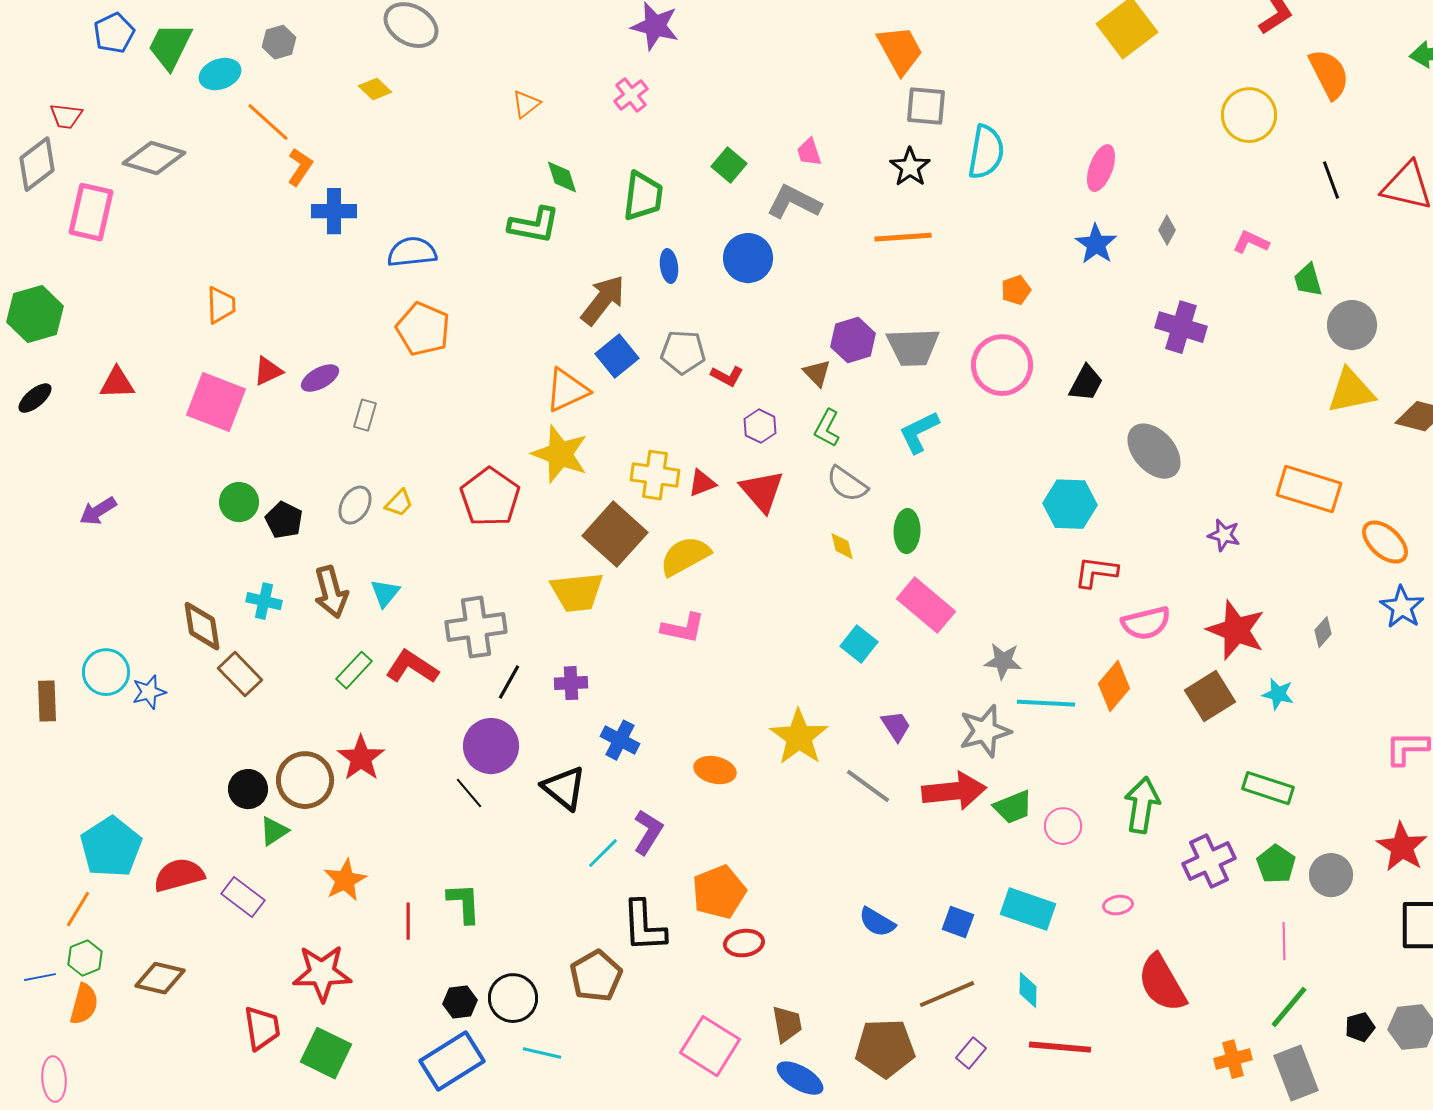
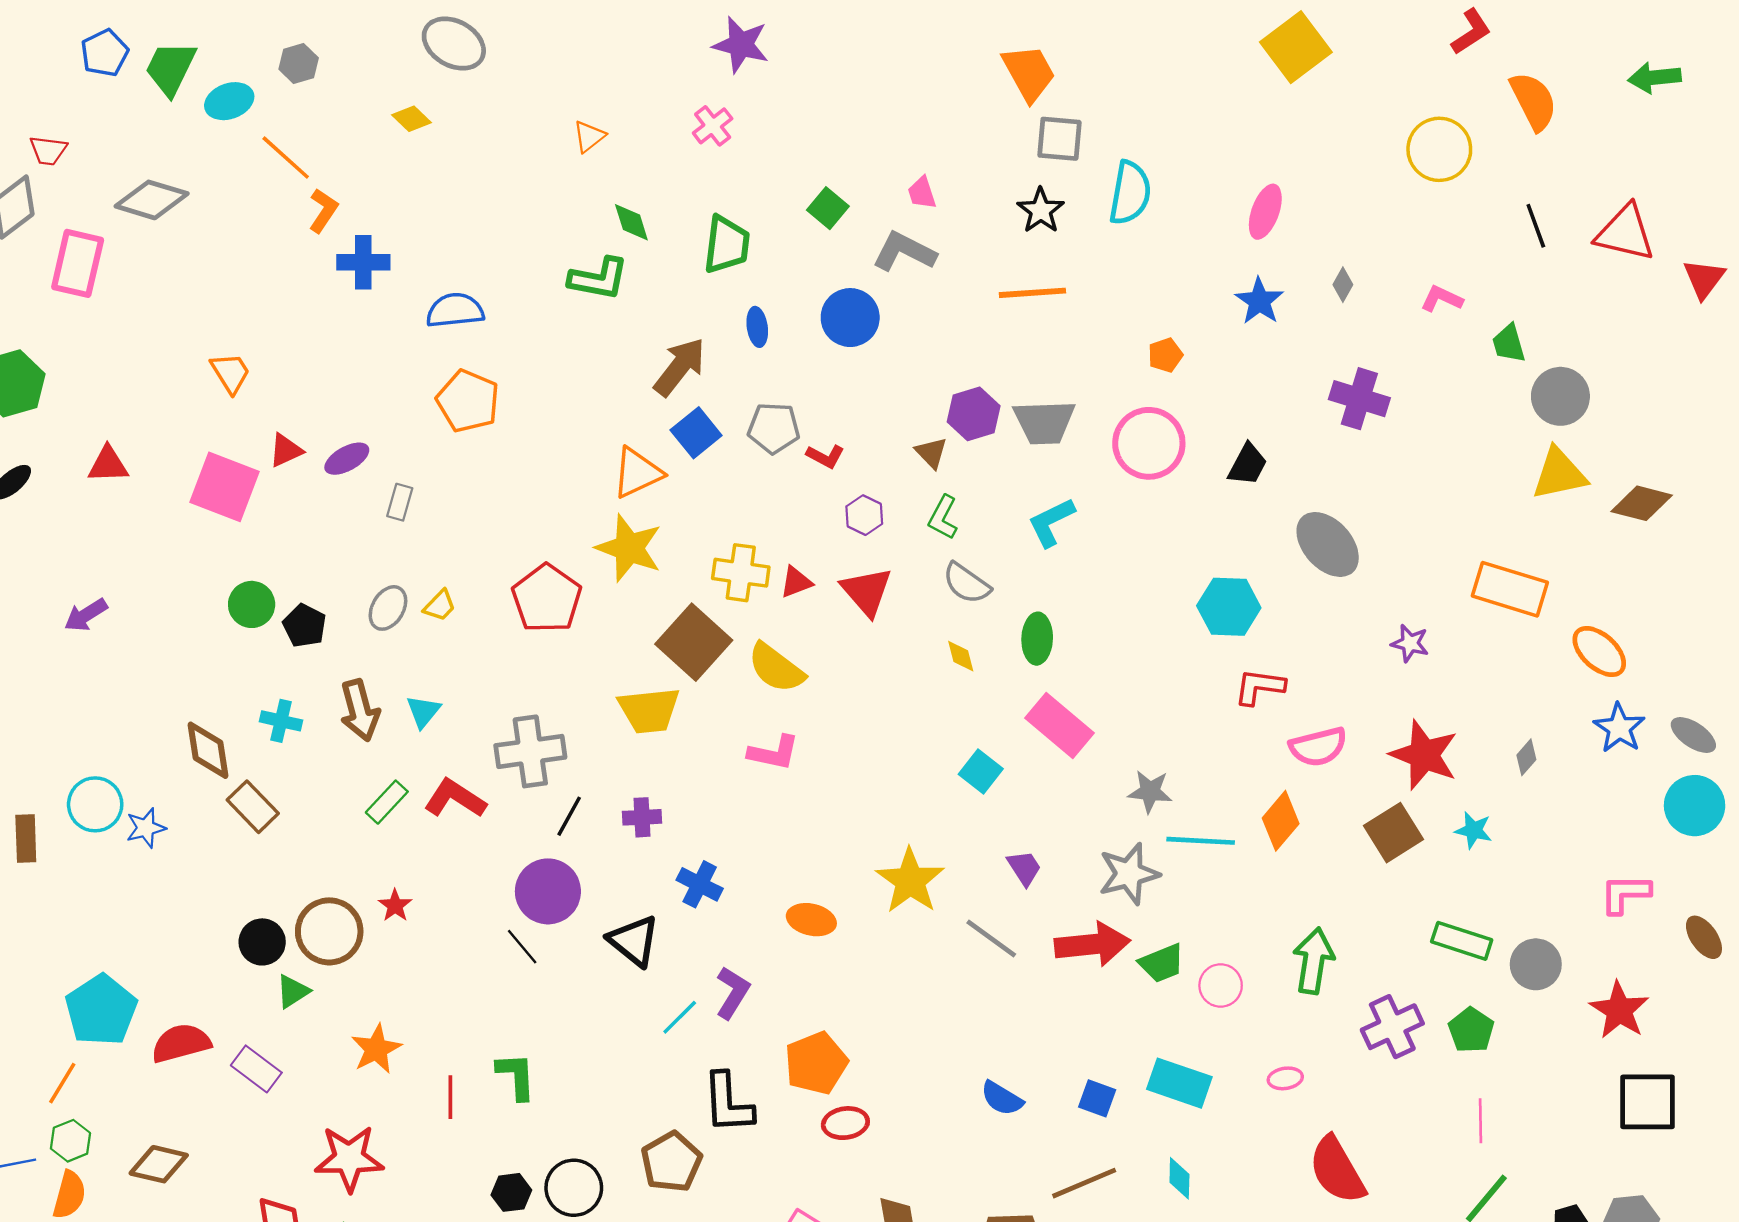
orange trapezoid: (221, 305) -> (230, 373), turned -30
yellow semicircle: (685, 556) -> (776, 668), turned -114
red star: (361, 758) -> (395, 906), size x0.6
gray circle: (1331, 875) -> (1536, 964), moved

